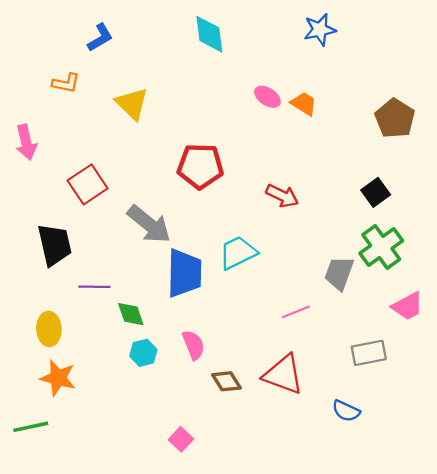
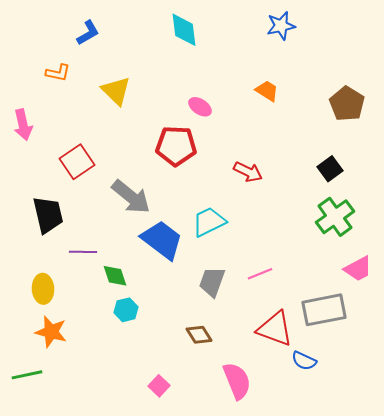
pink ellipse: (267, 97) -> (200, 107), moved
blue trapezoid: (184, 273) -> (162, 240), turned -54
gray trapezoid: (339, 273) -> (212, 282), moved
pink semicircle: (193, 345) -> (237, 381), moved, size x1.4
gray rectangle: (369, 353) -> (324, 310), size x1.4
red triangle: (283, 374) -> (275, 329), moved

